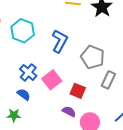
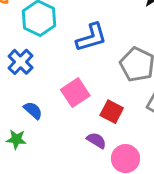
blue L-shape: (60, 41) -> (91, 37), turned 40
blue cross: (28, 72) -> (21, 62), moved

